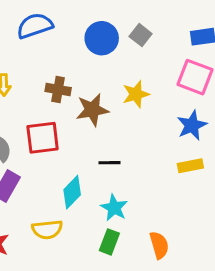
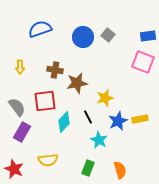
yellow star: (136, 94) -> (105, 98), moved
blue star: (192, 125) -> (118, 121), moved
black line: (109, 163) -> (88, 117), turned 64
cyan diamond: (72, 192) -> (64, 122), moved
cyan star: (114, 208) -> (99, 140), moved

